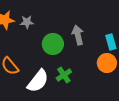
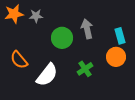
green cross: (64, 75) -> (85, 69), moved

